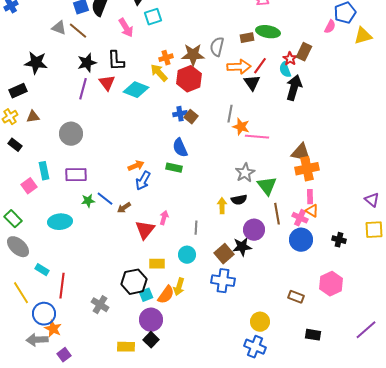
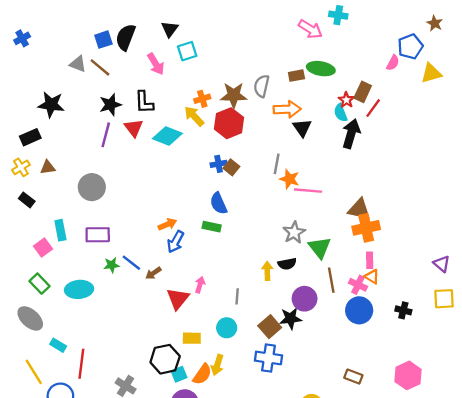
red line: (260, 66) -> (373, 108), moved
green rectangle: (13, 219) -> (40, 284), moved
pink hexagon: (331, 284) -> (408, 375), moved

